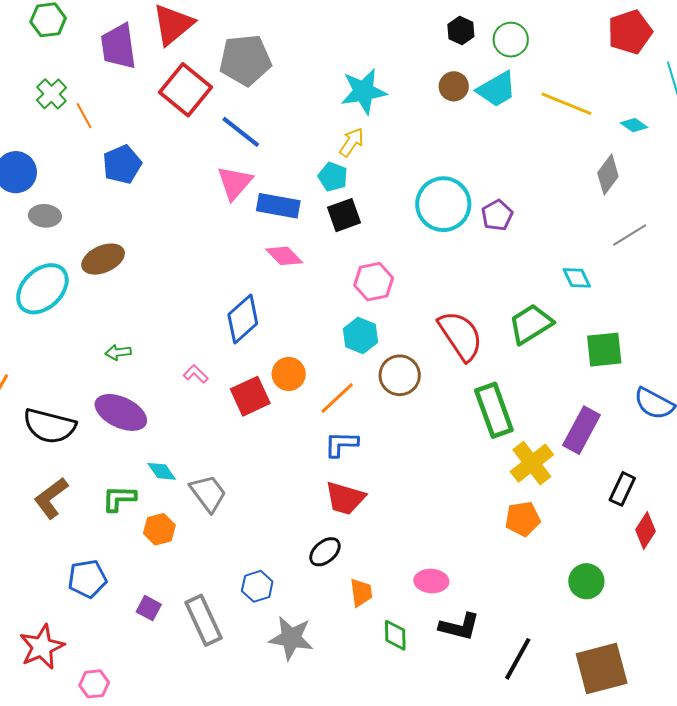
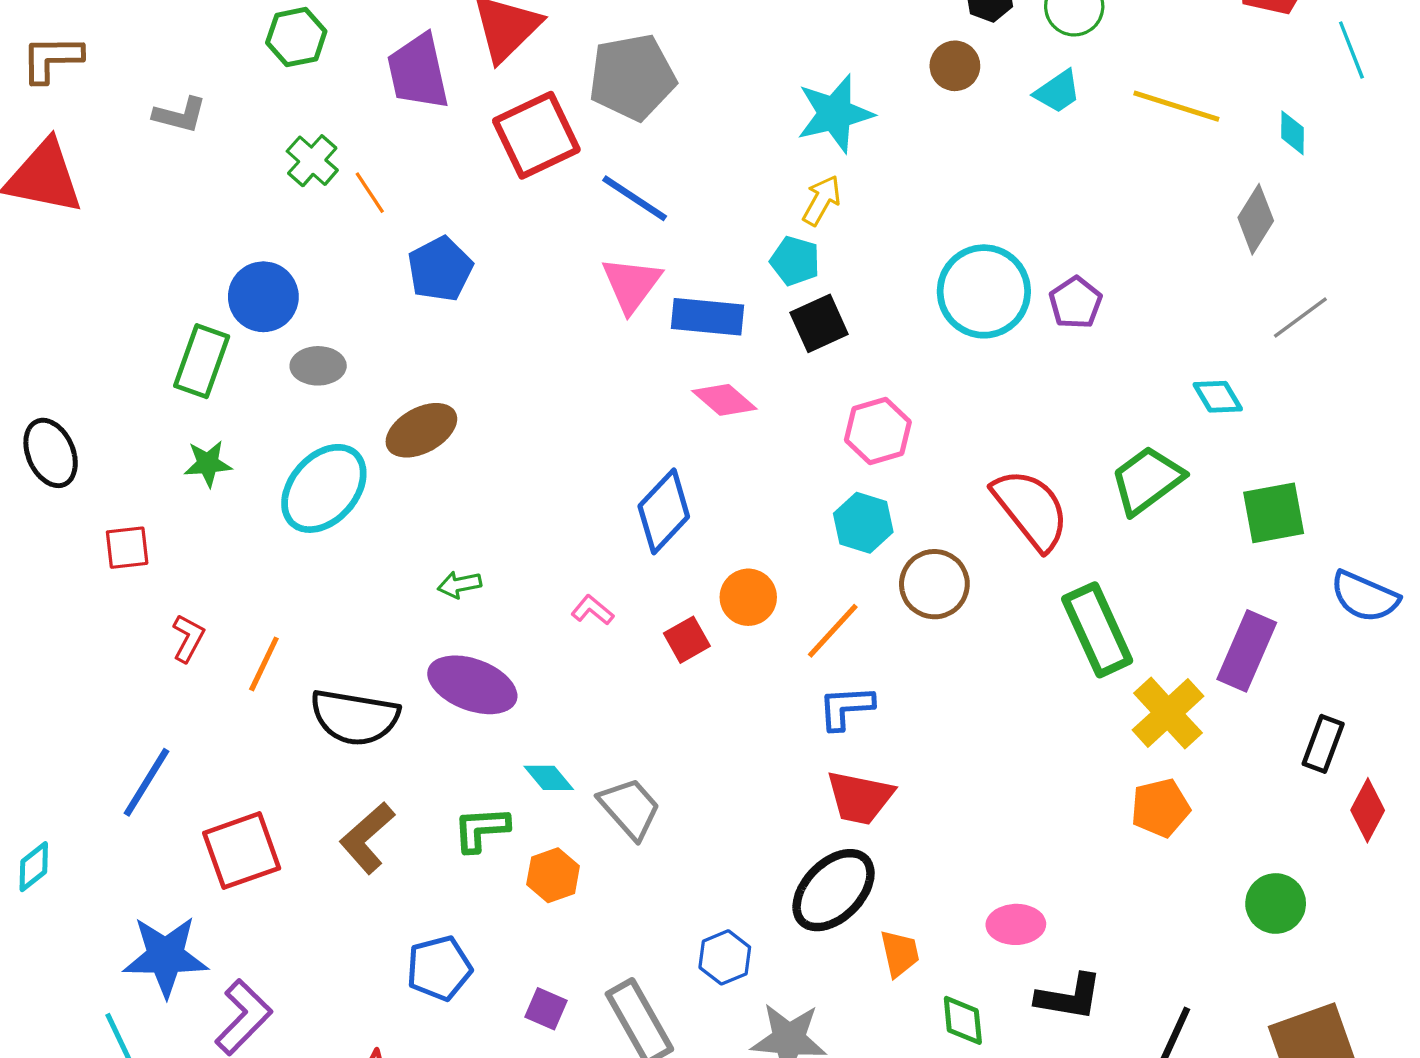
brown circle: (454, 86) -> (955, 66), moved
cyan trapezoid: (497, 89) -> (1058, 92), size x0.7
red square: (186, 90) -> (536, 135), turned 30
cyan diamond: (634, 125) -> (1292, 133), turned 60
red square: (250, 396) -> (687, 640), size x0.7
black ellipse: (325, 552) -> (834, 890), size x1.6

